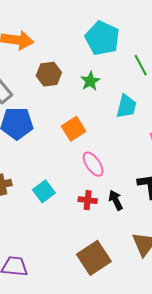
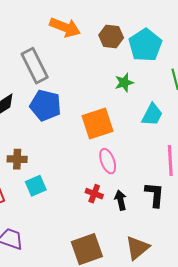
brown hexagon: (49, 74) -> (111, 36), moved
orange square: (74, 129) -> (98, 123), size x1.4
cyan square: (44, 191) -> (36, 186), moved

